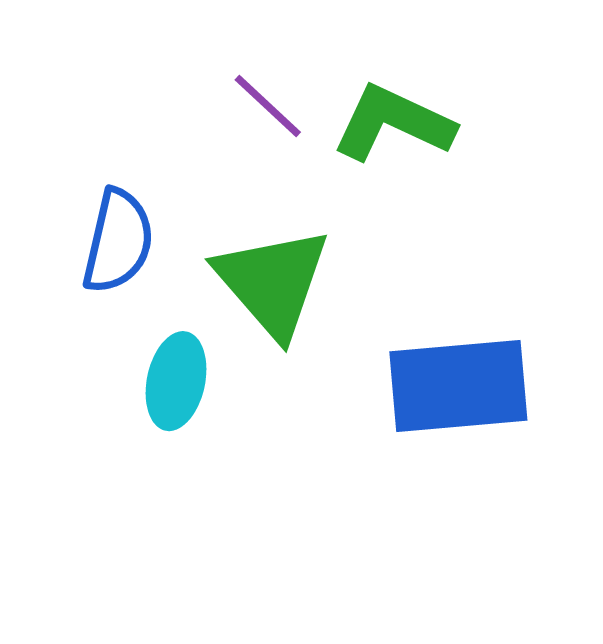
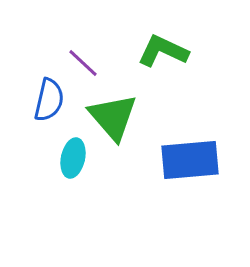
purple line: (268, 106) -> (83, 63), moved

